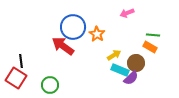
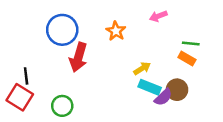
blue circle: (73, 27) -> (62, 30), moved
orange star: (97, 34) -> (116, 31), moved
red arrow: (63, 46) -> (78, 57), turned -110
brown circle: (136, 63) -> (177, 90), moved

